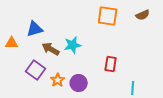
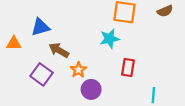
cyan star: (73, 45) -> (110, 39), moved
orange star: (58, 80) -> (78, 70), moved

